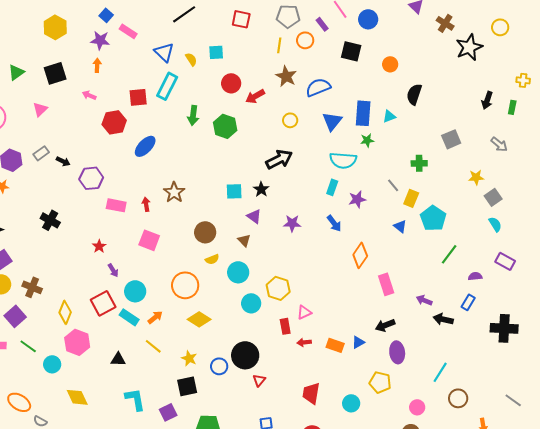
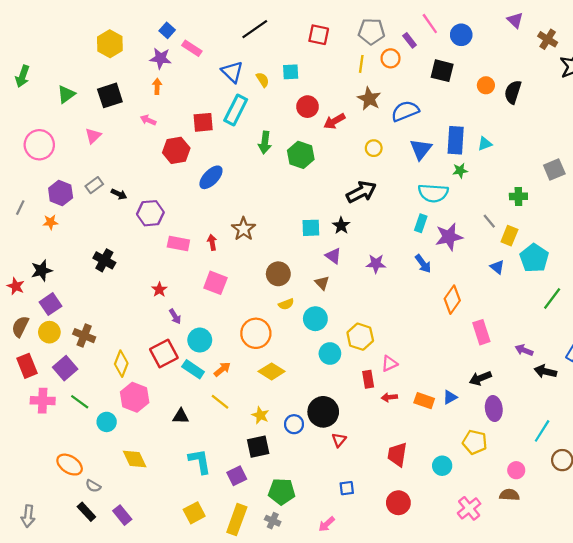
black semicircle: (414, 94) -> (513, 92), moved
purple star: (357, 199) -> (449, 237), size x1.4

